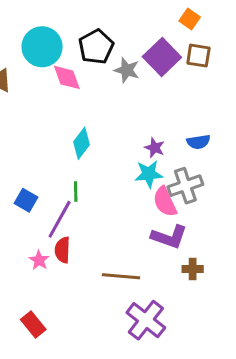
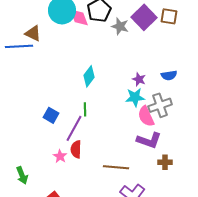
pink diamond: (67, 77) -> (79, 17), moved

